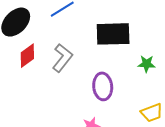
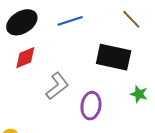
gray L-shape: (62, 58) -> (57, 86), moved

